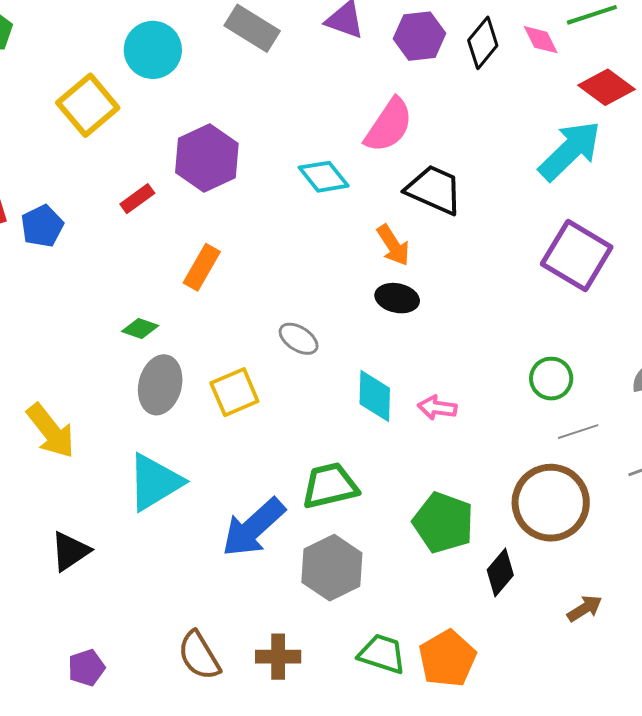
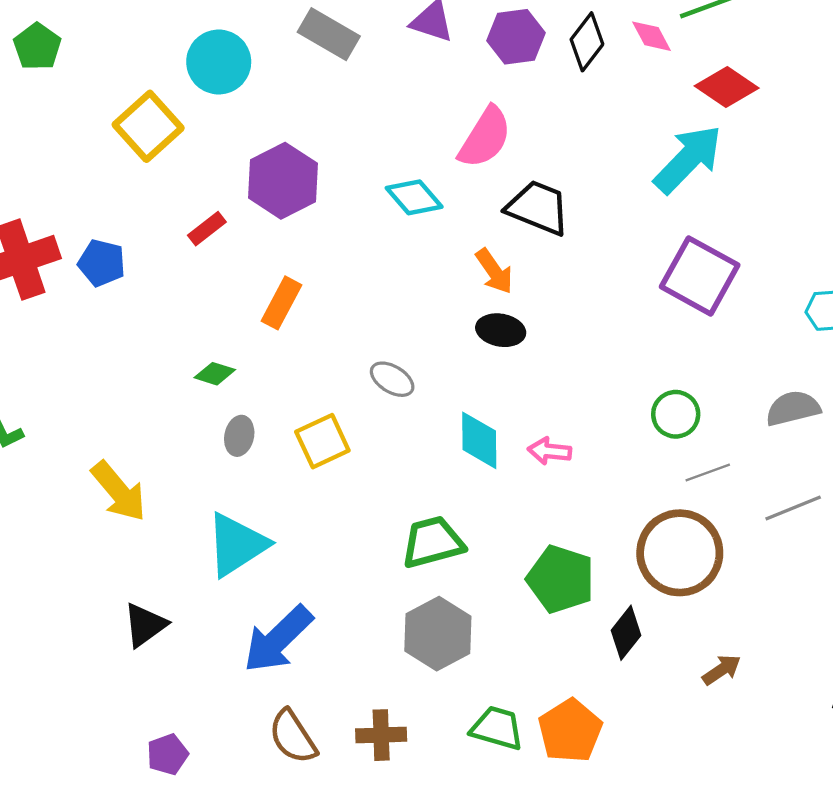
blue pentagon: (42, 226) -> (102, 263), turned -30
gray ellipse: (160, 385) -> (239, 436), size x0.6
blue arrow: (253, 528) -> (278, 639), moved

